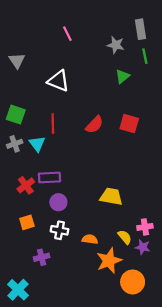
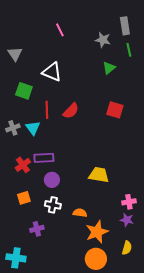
green square: (16, 115) -> (24, 91), moved
red semicircle: (94, 125) -> (71, 111), moved
yellow semicircle: (125, 237) -> (127, 248), moved, turned 56
orange circle: (133, 282) -> (96, 259), moved
cyan cross: (18, 290) -> (16, 258), turned -36

